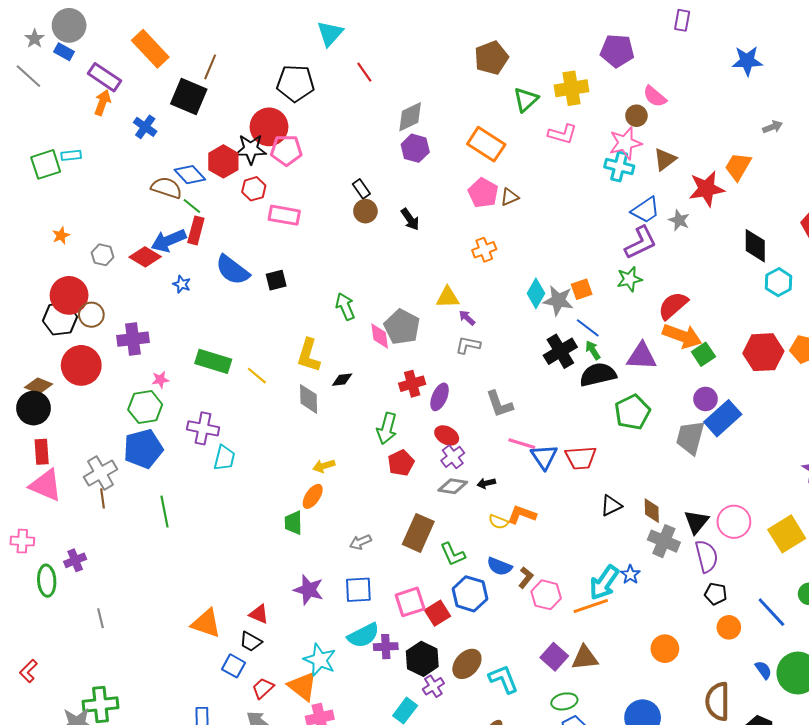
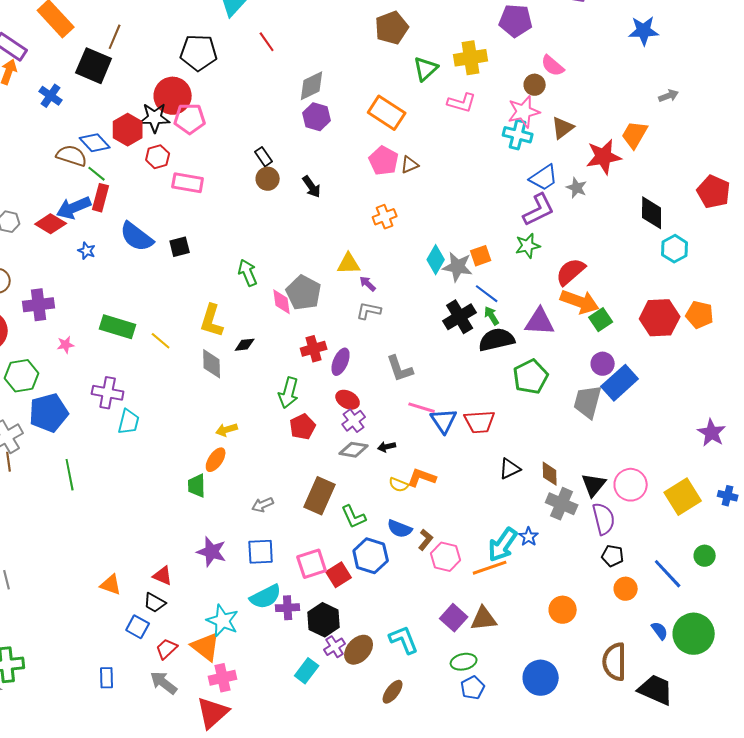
green hexagon: (145, 407) -> (22, 376), moved
orange triangle: (206, 623) -> (111, 585), size x0.7
brown ellipse: (467, 664) -> (359, 650), moved

